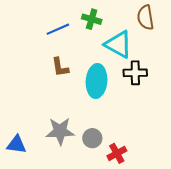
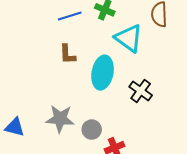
black cross: (135, 73) -> (141, 91), moved, turned 30

